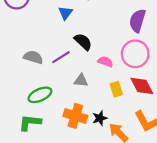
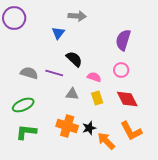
pink circle: (135, 54) -> (121, 70), size x0.6
purple line: (61, 57) -> (54, 73), turned 48
yellow rectangle: (116, 89) -> (97, 98), moved
green ellipse: (40, 95) -> (23, 105), moved

